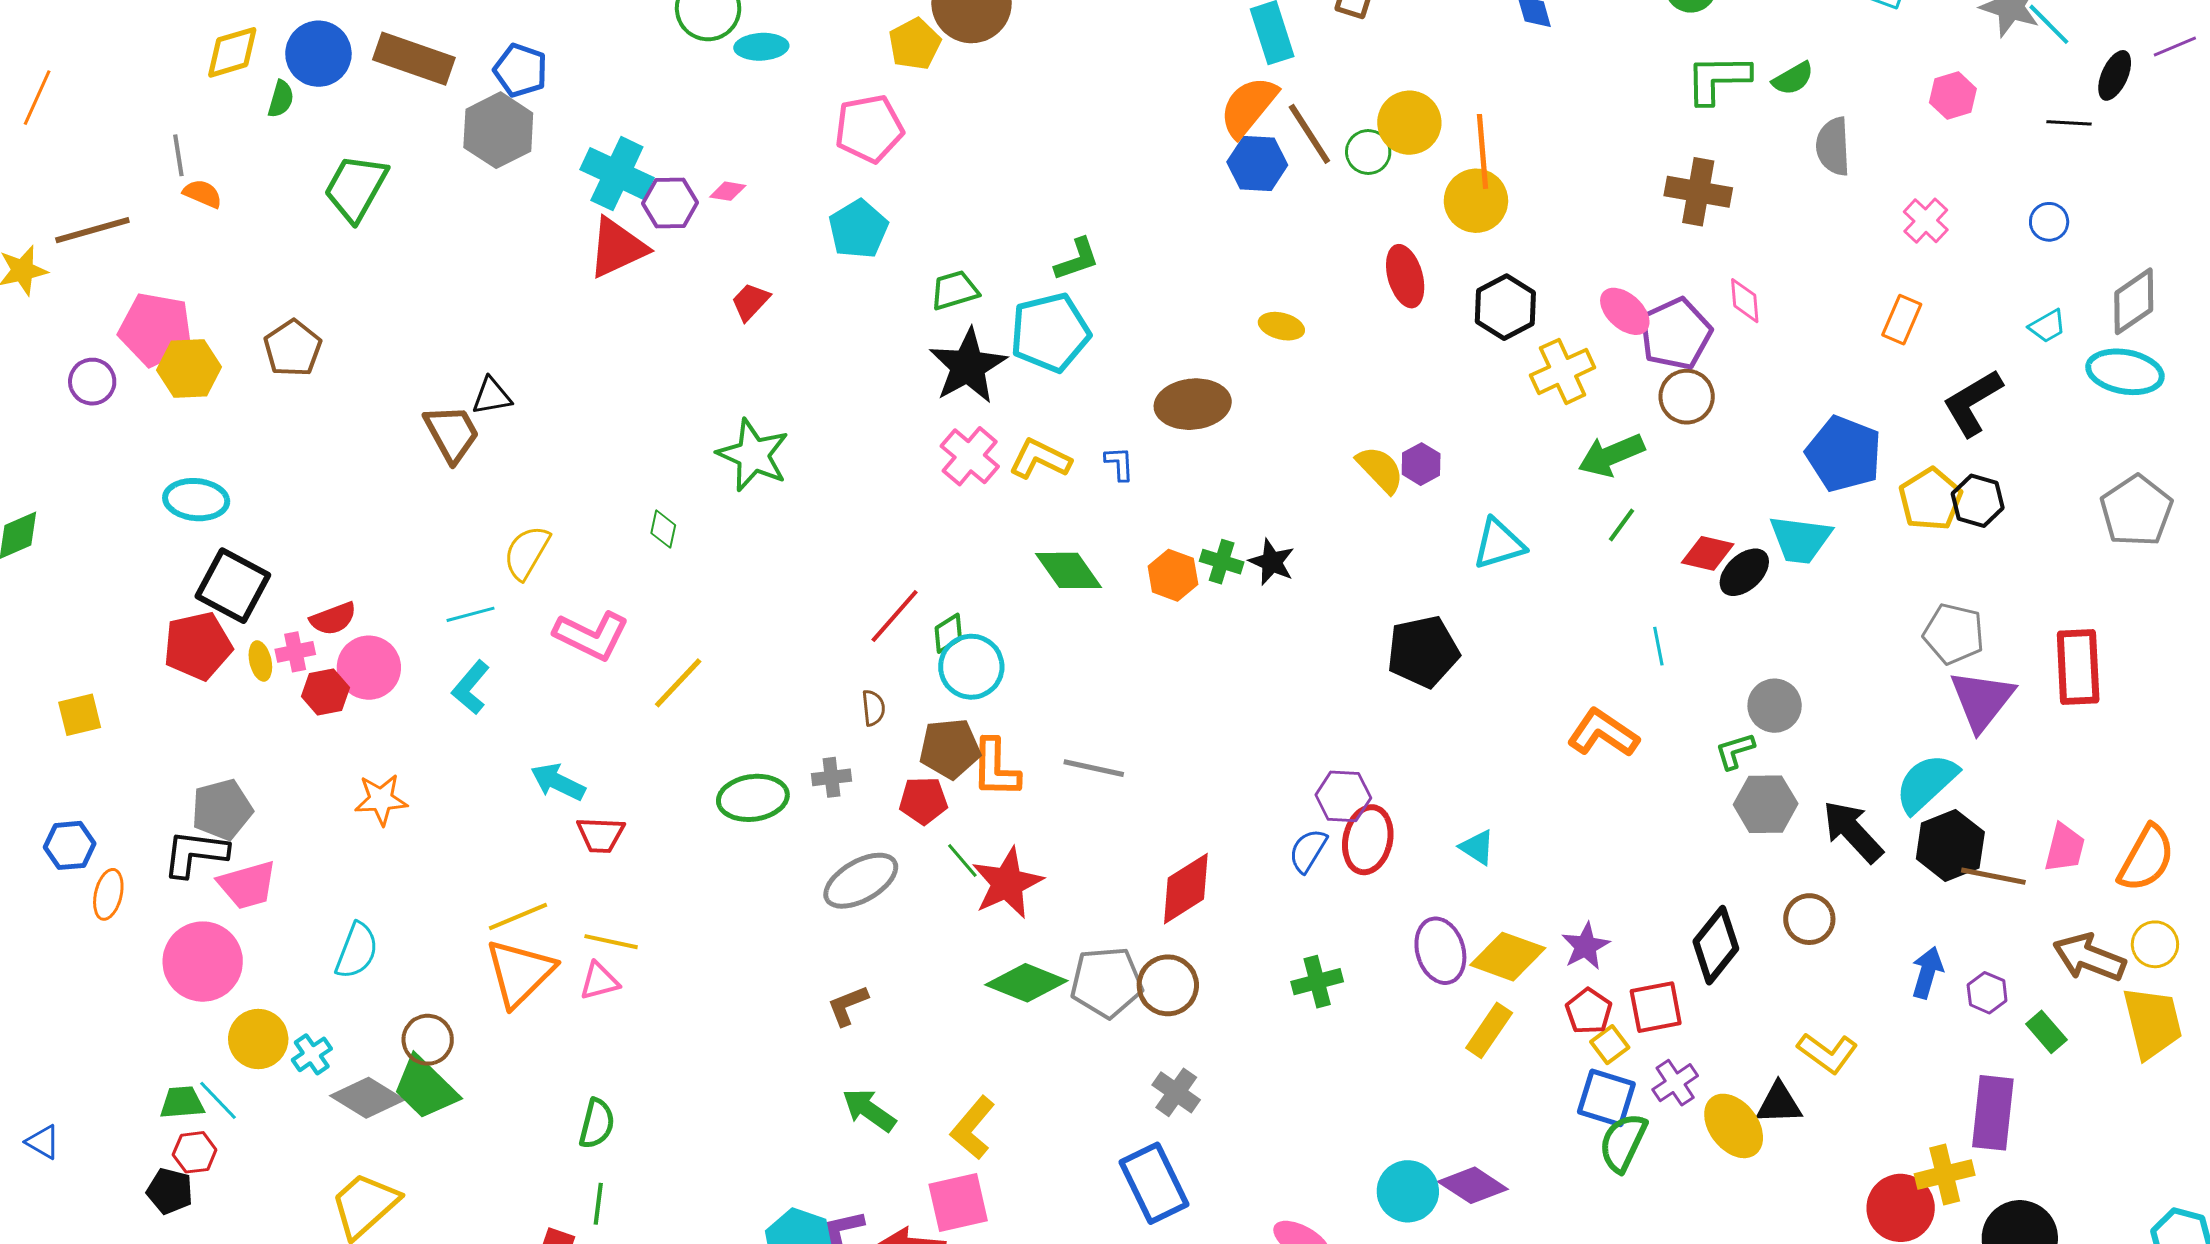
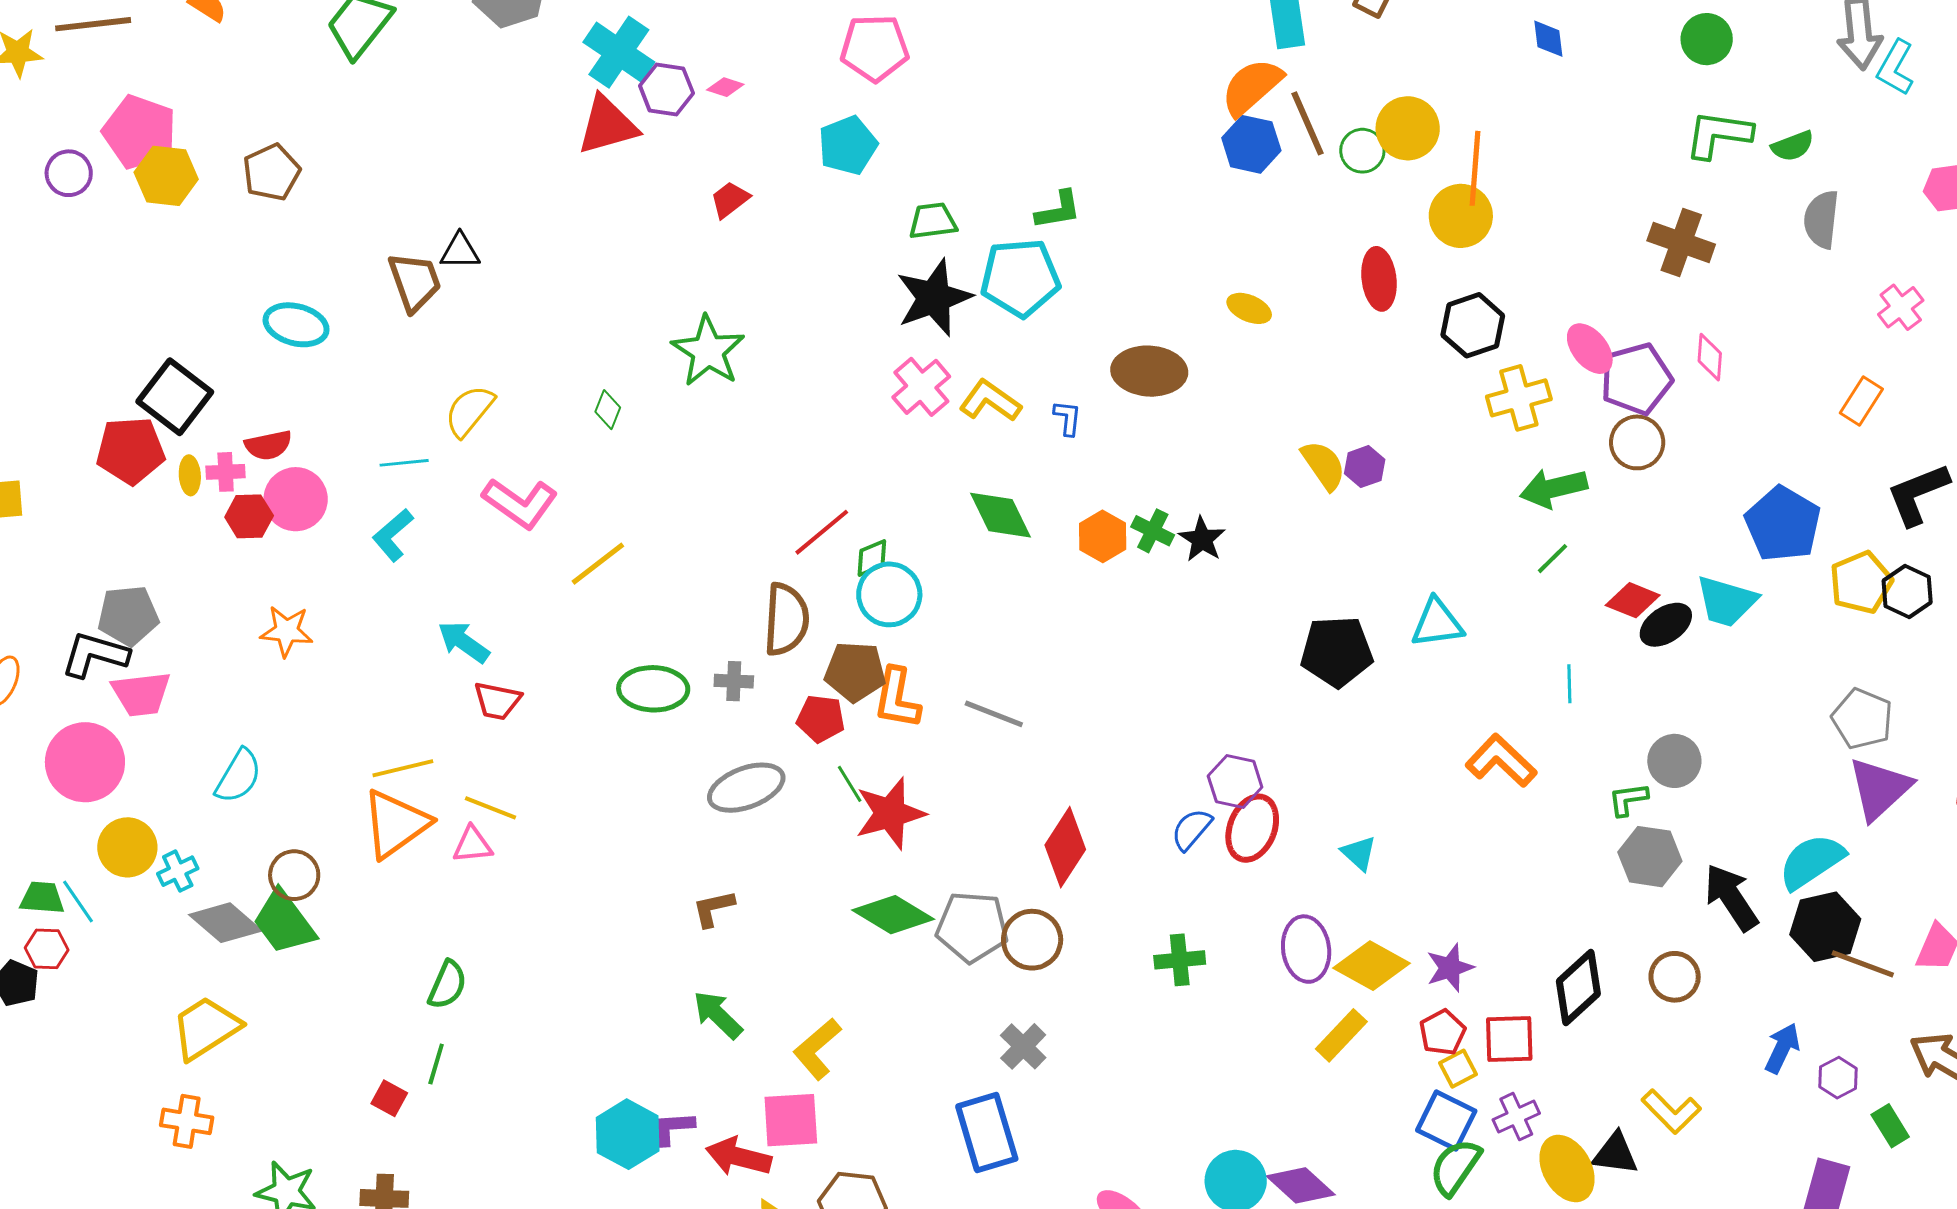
cyan ellipse: (196, 500) -> (296, 325), moved
cyan triangle: (1499, 544) -> (1437, 623), moved
brown semicircle: (873, 708) -> (786, 619), size x2.0
red diamond: (1186, 889) -> (1065, 847), turned -34

